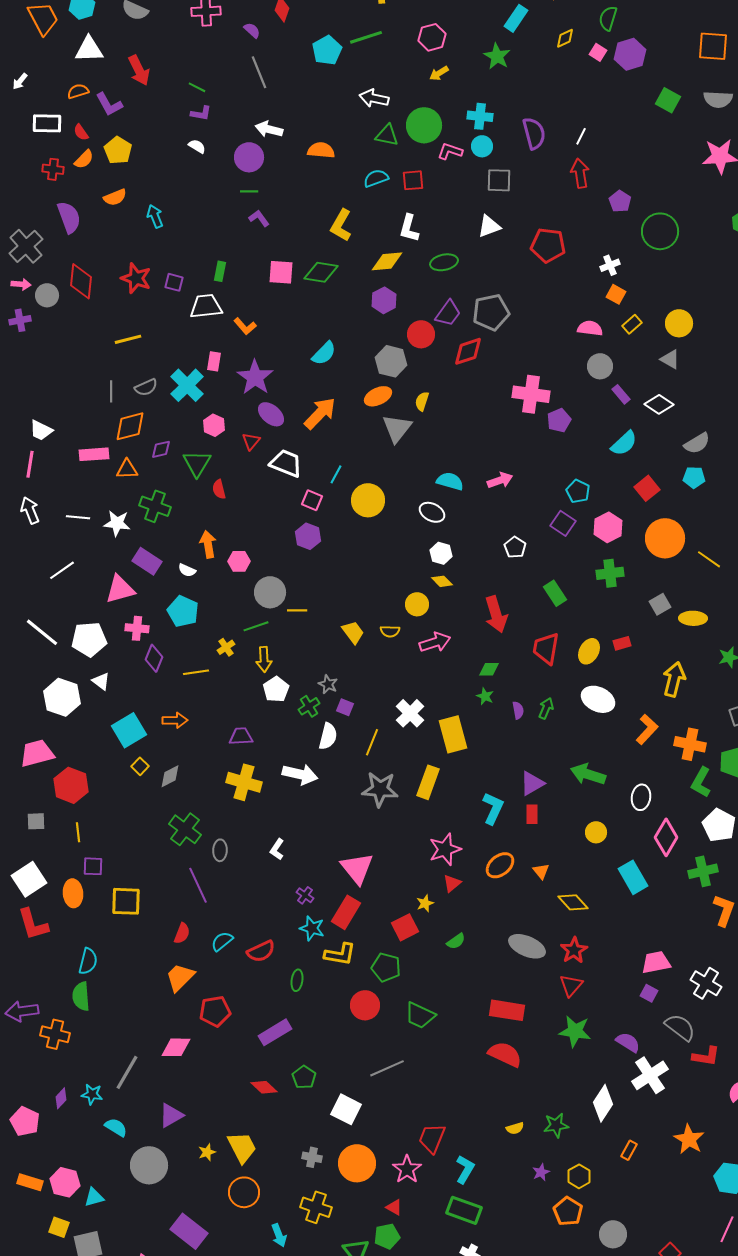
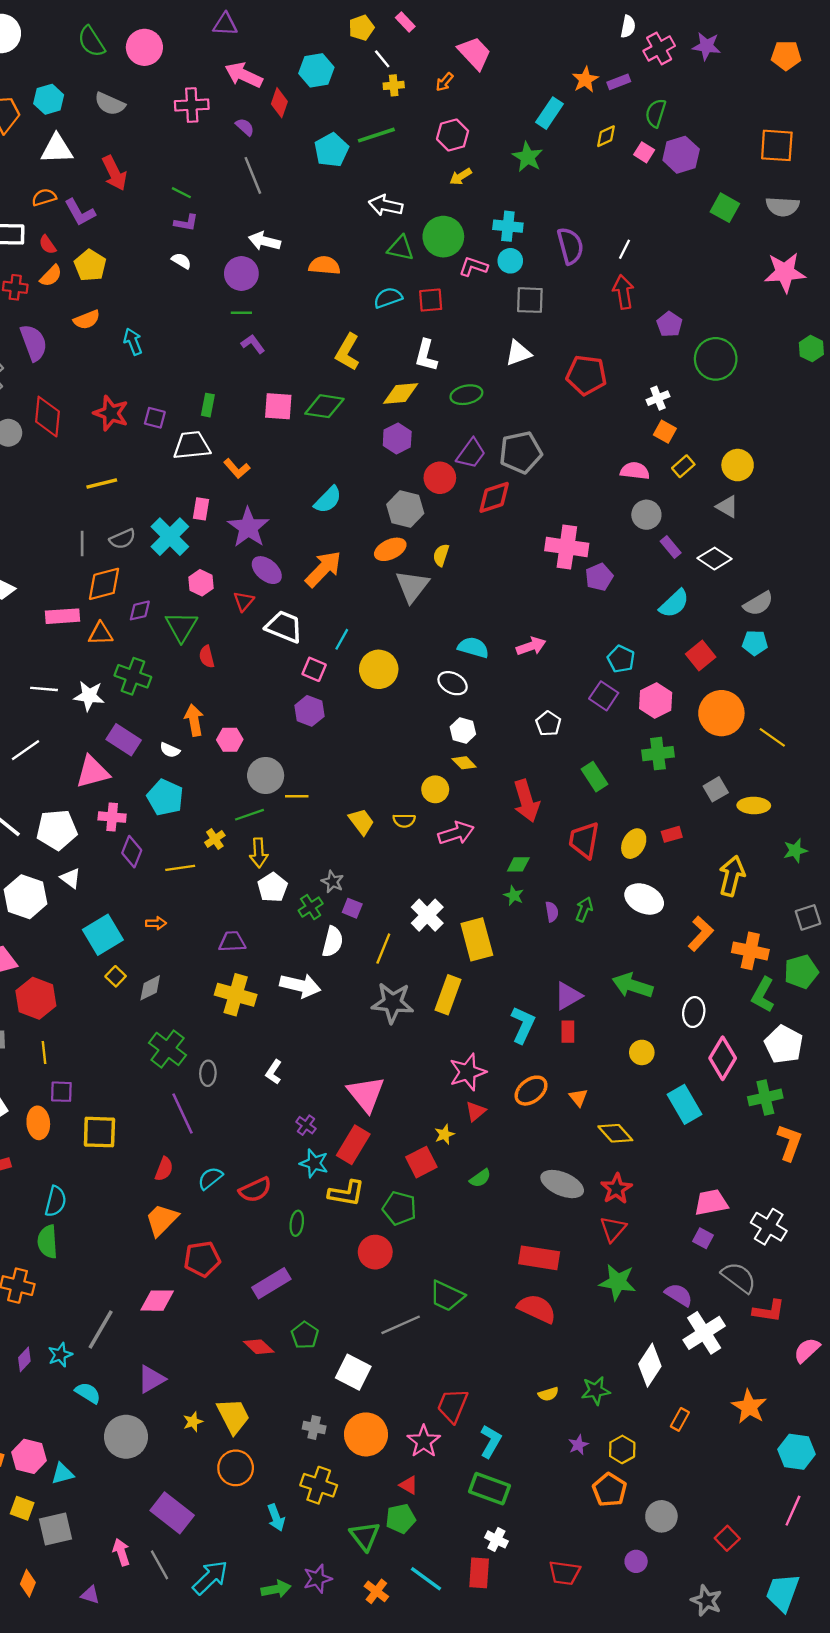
orange arrow: (175, 720) -> (156, 923), size x0.7
green trapezoid: (420, 1015) -> (447, 1296), moved
cyan star: (92, 1094) -> (60, 1355), turned -30

